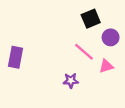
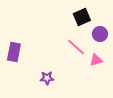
purple star: (71, 81) -> (47, 78), moved

